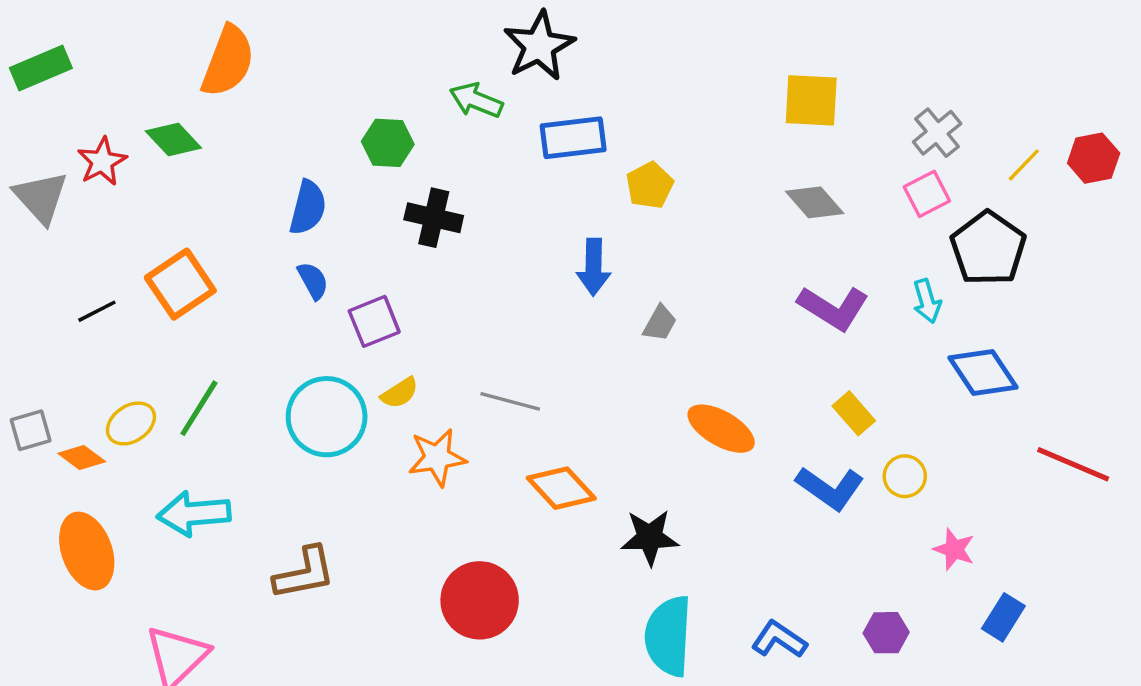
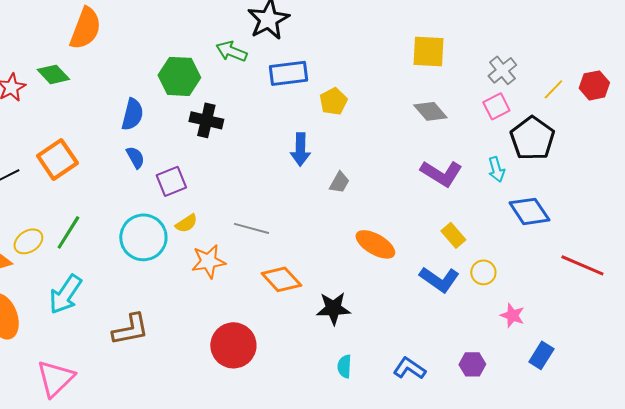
green hexagon: (388, 143) -> (179, 76), size x1.4
cyan arrow: (194, 514) -> (65, 294), turned -51
cyan semicircle: (668, 636) -> (344, 366), size x0.5

